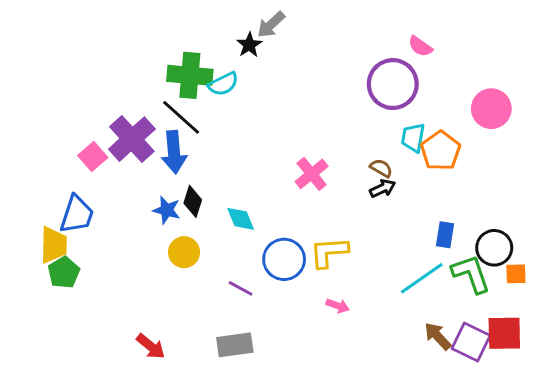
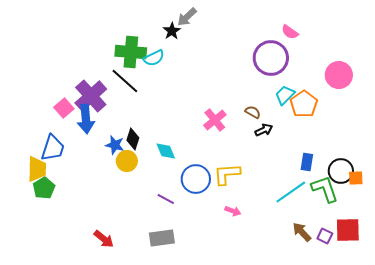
cyan trapezoid: (413, 138) -> (285, 95), turned 35
blue arrow: (174, 152) -> (86, 119), moved
brown semicircle: (381, 168) -> (253, 112), moved
yellow circle: (184, 252) -> (127, 161), moved
orange square: (516, 274) -> (356, 178), moved
purple square: (471, 342) -> (325, 236), size x0.6

